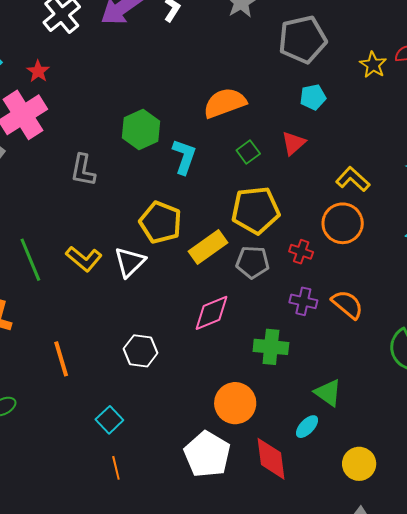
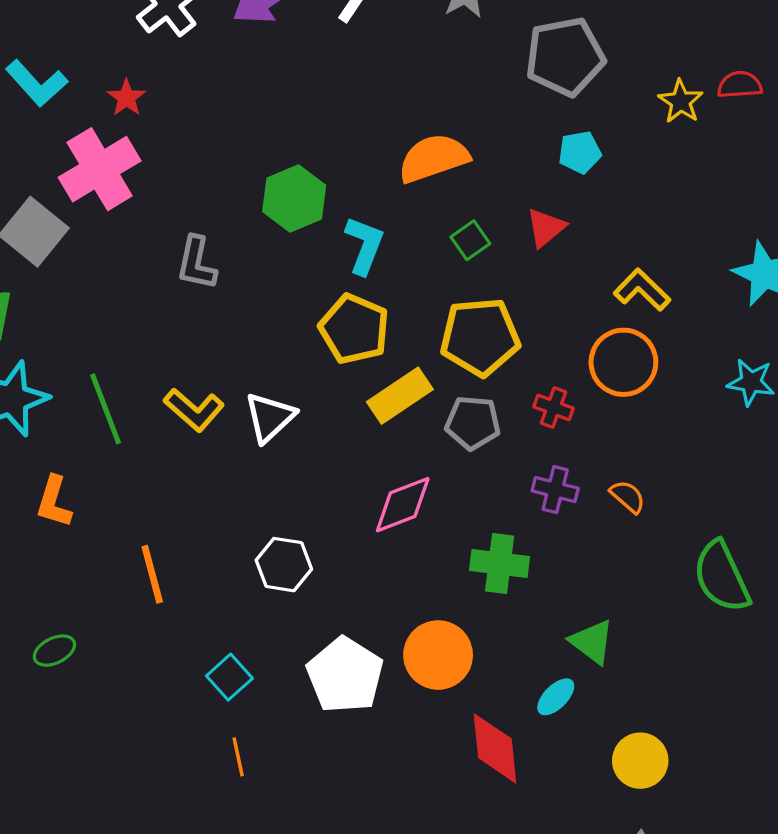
yellow pentagon: (161, 222) -> (354, 329), moved
orange semicircle: (347, 304) -> (628, 497), size x0.7
white pentagon: (207, 454) -> (345, 675), moved

